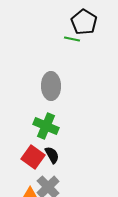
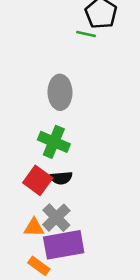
black semicircle: (52, 155) -> (61, 178), turned 114

